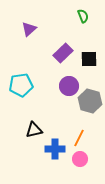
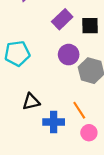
orange line: (79, 138) -> (79, 110), turned -60
pink circle: (80, 159) -> (89, 133), moved

